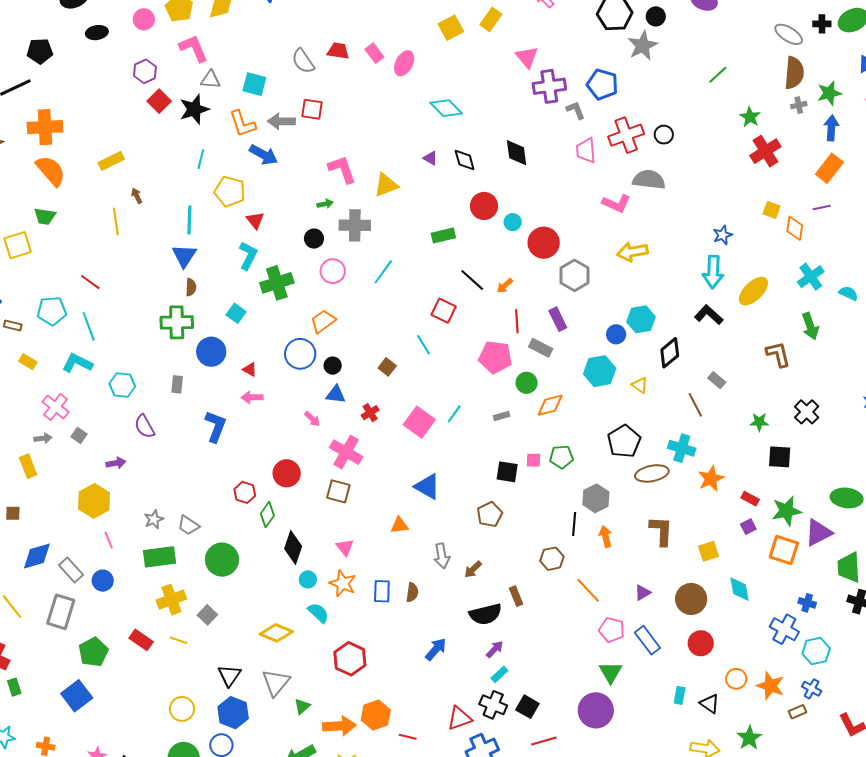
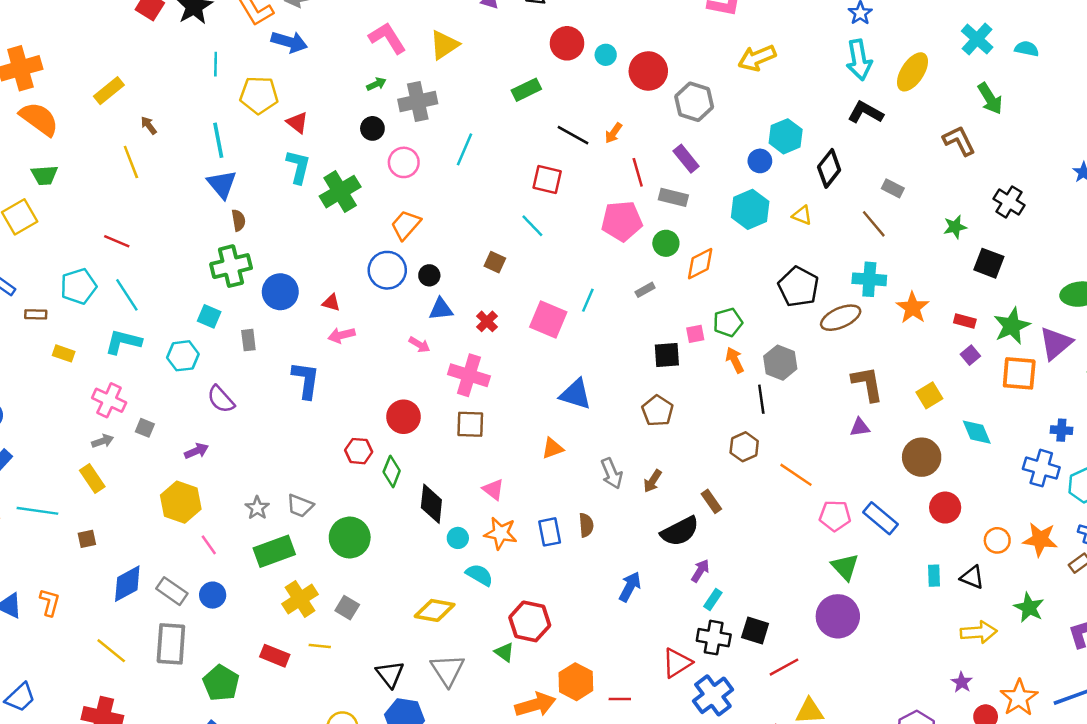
cyan square: (236, 313) -> (209, 316), moved
black square: (780, 457) -> (989, 263), turned 30
orange arrow: (606, 536) -> (735, 360), moved
purple triangle: (643, 593) -> (860, 427), moved, turned 36
green triangle: (302, 706) -> (504, 652), moved, turned -30

